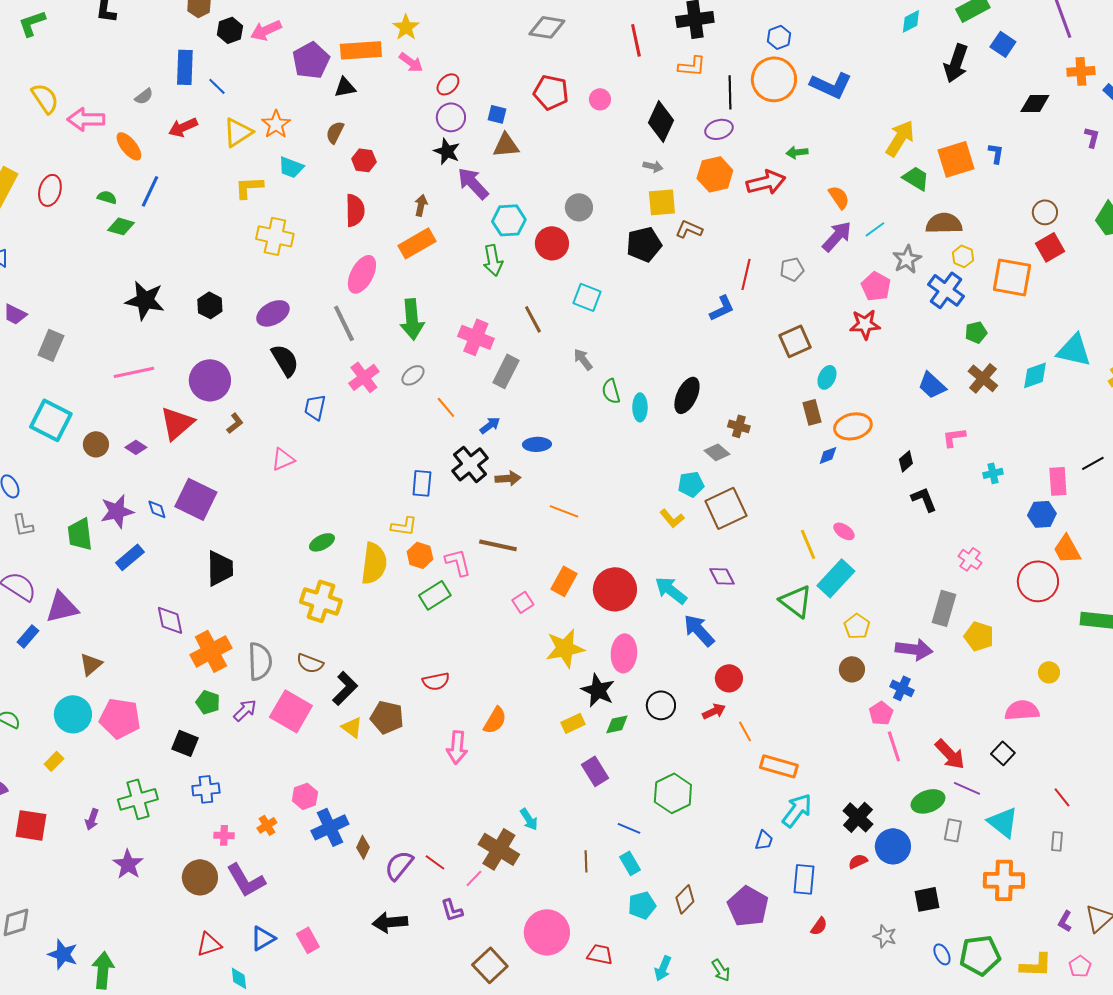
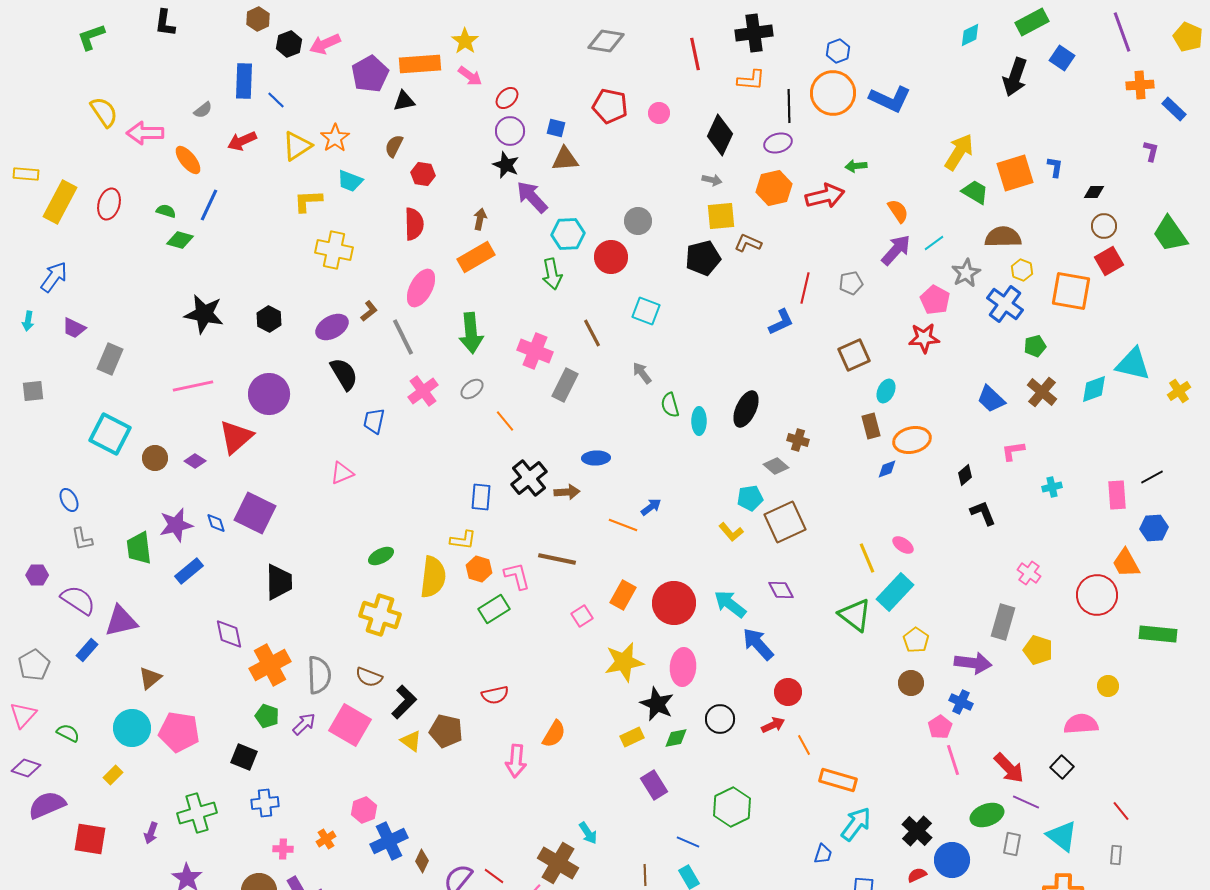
black diamond: (1035, 103) -> (1094, 192), moved, size x0.7
brown L-shape: (235, 423) -> (369, 311), moved
blue arrow: (490, 425) -> (651, 507), moved
blue hexagon: (1042, 514) -> (1154, 528), moved

